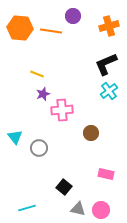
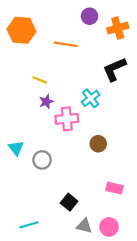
purple circle: (73, 16) -> (90, 16), moved
orange line: (51, 31) -> (66, 44), moved
cyan cross: (109, 91) -> (91, 98), moved

